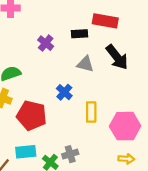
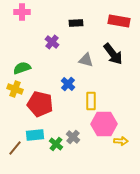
red rectangle: (105, 21) -> (119, 21), moved
black rectangle: (80, 34) -> (76, 23), moved
pink hexagon: (125, 126) -> (104, 124), moved
gray cross: (70, 154) -> (73, 137), turned -32

